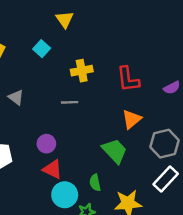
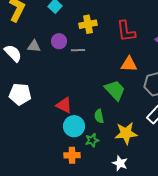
gray triangle: (16, 97) -> (34, 46), turned -32
orange triangle: (132, 119) -> (129, 64), turned 42
purple circle: (46, 144) -> (59, 41), moved

